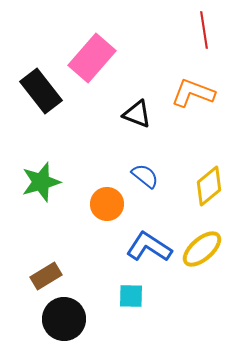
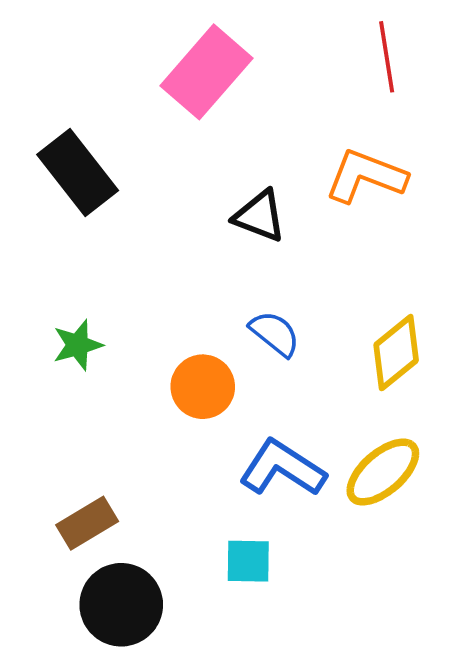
pink rectangle: (92, 58) -> (207, 72), moved
green star: (41, 182) -> (78, 345), size x0.7

